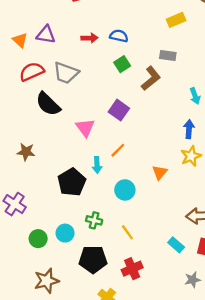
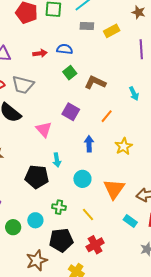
gray rectangle: (168, 56) -> (87, 26), moved
brown L-shape: (151, 78) -> (95, 82), turned -110
blue arrow: (189, 129) -> (89, 144), moved
orange line: (118, 150) -> (107, 116), moved
yellow star: (191, 156) -> (124, 146), moved
orange triangle: (160, 172) -> (114, 189), moved, size x1.6
black pentagon: (72, 182) -> (37, 177), turned -30
brown star: (47, 281) -> (37, 260), moved

